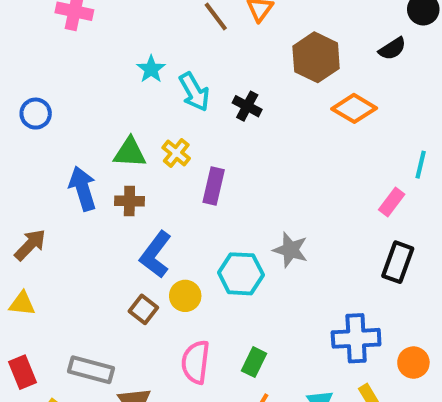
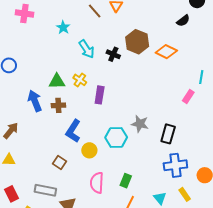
brown hexagon: (316, 57) -> (137, 42), moved
cyan star: (151, 69) -> (63, 27), moved
black rectangle: (398, 262) -> (168, 134), moved
brown square: (143, 309) -> (60, 163), moved

